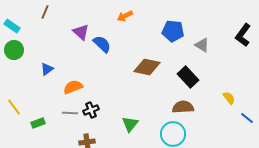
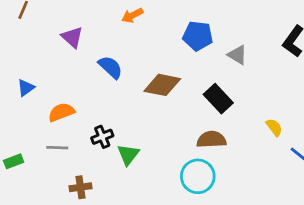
blue semicircle: (102, 44) -> (110, 67), moved
black cross: (91, 110) -> (102, 137), moved
green triangle: (130, 124) -> (128, 155), moved

